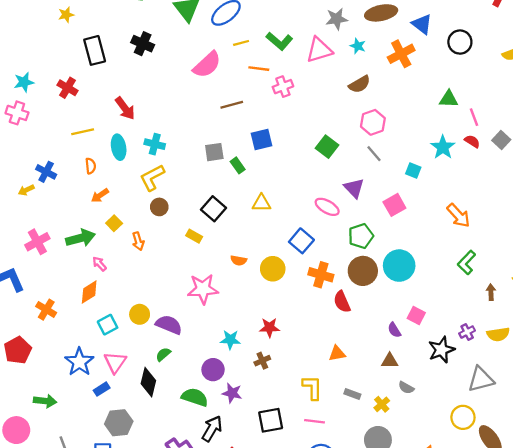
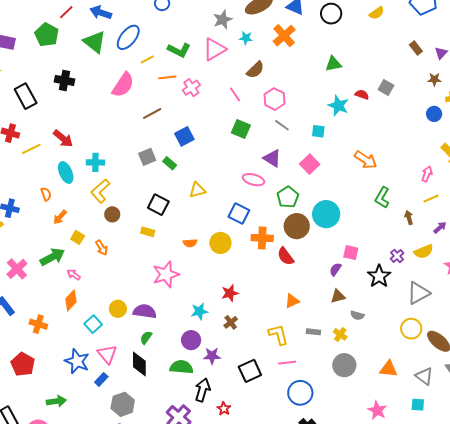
pink line: (474, 117) -> (235, 94), moved
yellow line: (83, 132) -> (31, 149), moved
purple semicircle: (394, 330) -> (335, 269), turned 80

